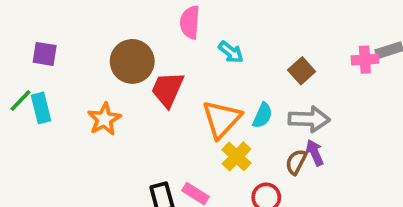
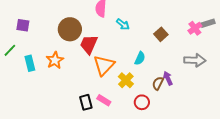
pink cross: (365, 60) -> (195, 28), turned -32
cyan rectangle: (41, 108) -> (30, 63), moved
orange triangle: (222, 119) -> (104, 65), moved
gray arrow: (309, 119) -> (195, 60), moved

